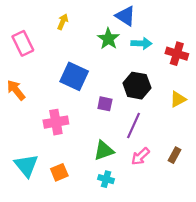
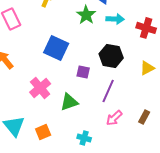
pink cross: (56, 122) -> (40, 88), turned -30
green triangle: (104, 151) -> (69, 102), moved

